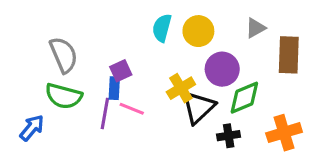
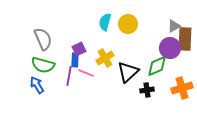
gray triangle: (255, 28) -> (174, 26), moved
purple circle: (222, 69) -> (170, 48), moved
yellow cross: (181, 88) -> (105, 58), moved
blue arrow: (32, 128) -> (37, 85), moved, turned -72

